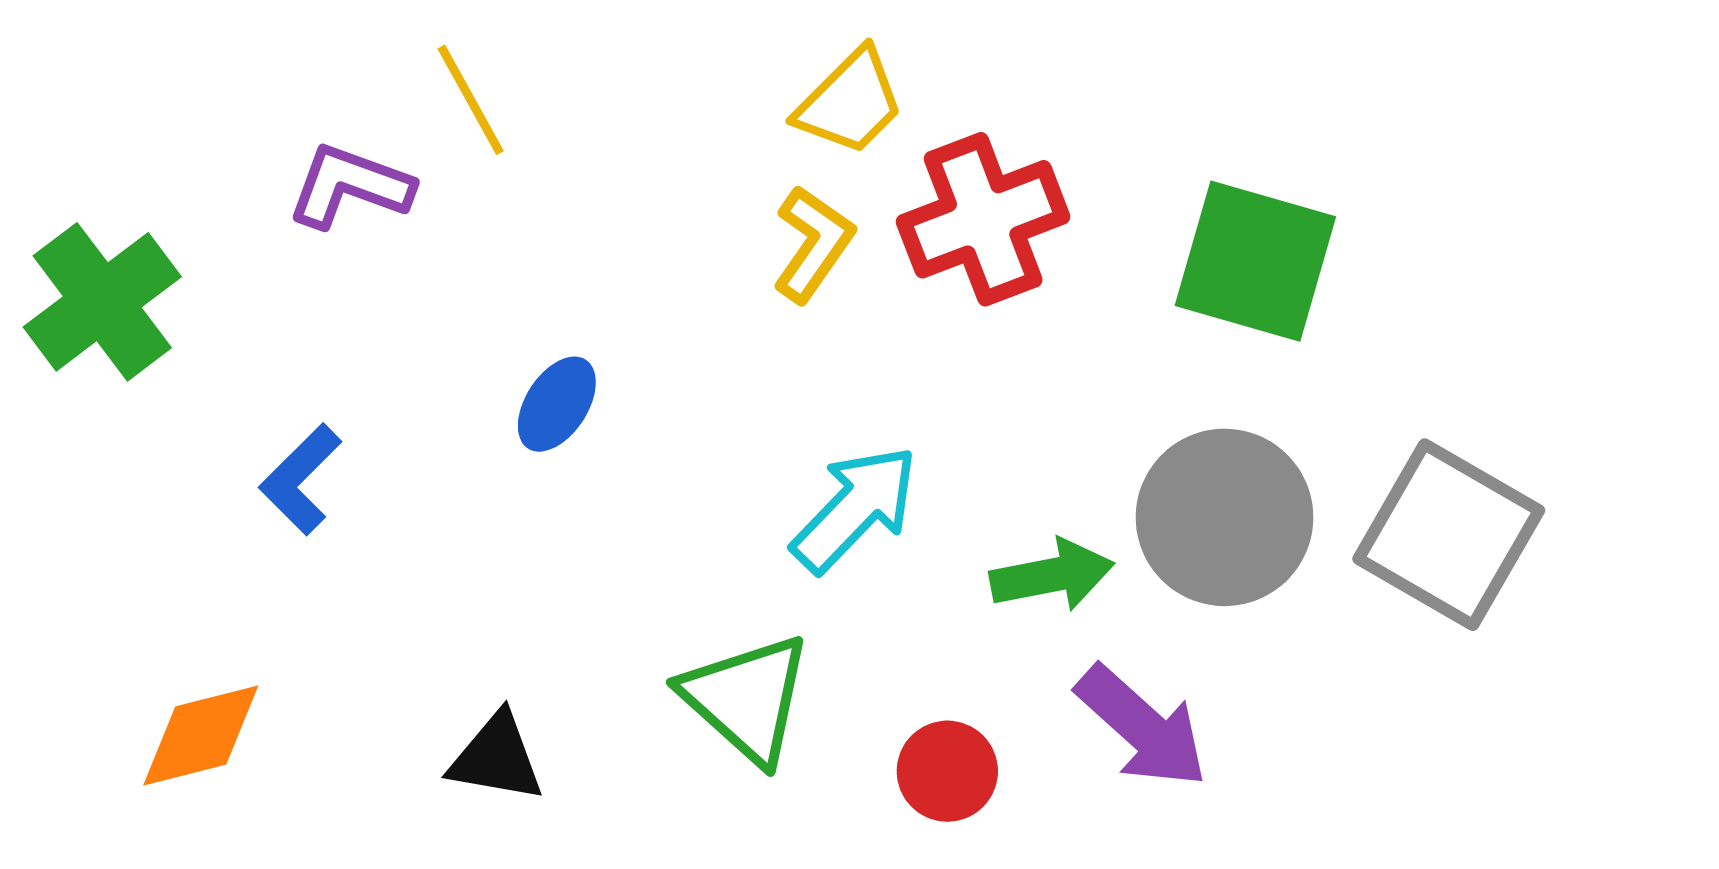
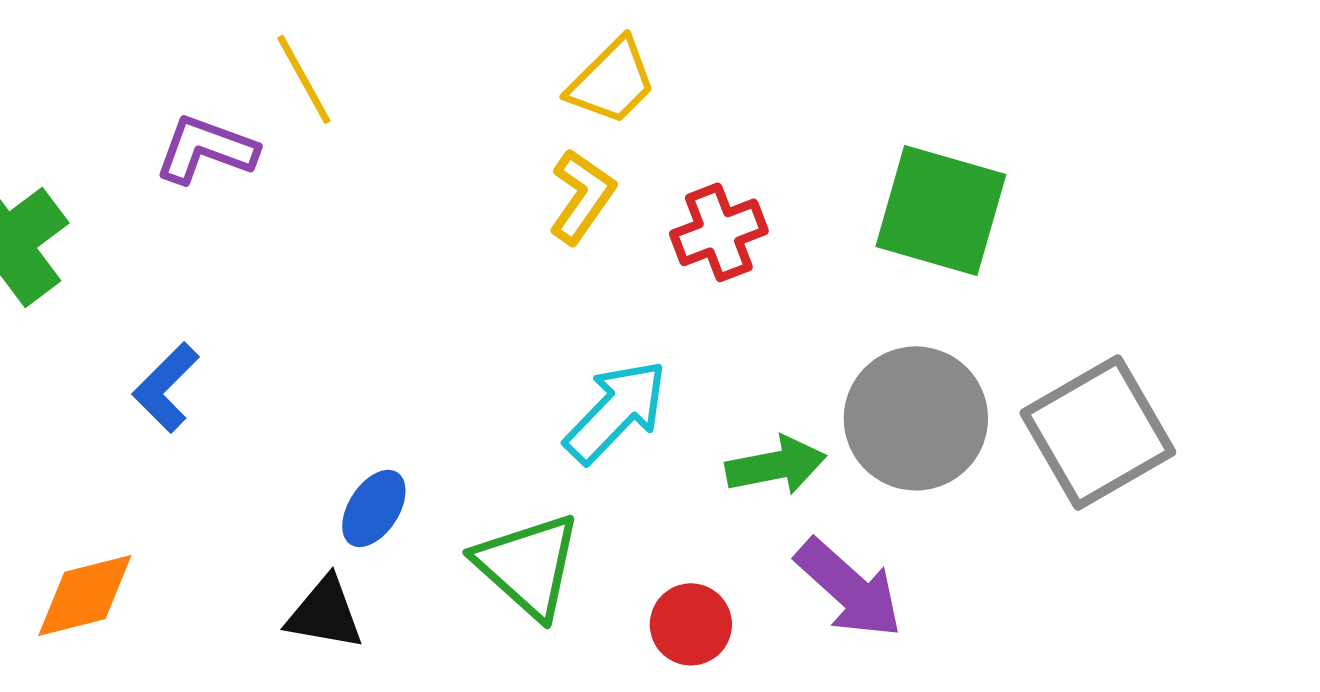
red cross: (983, 219) -> (719, 232), moved, size x0.7
blue ellipse: (557, 404) -> (374, 508), moved
gray square: (1449, 535) -> (1098, 432), turned 30

